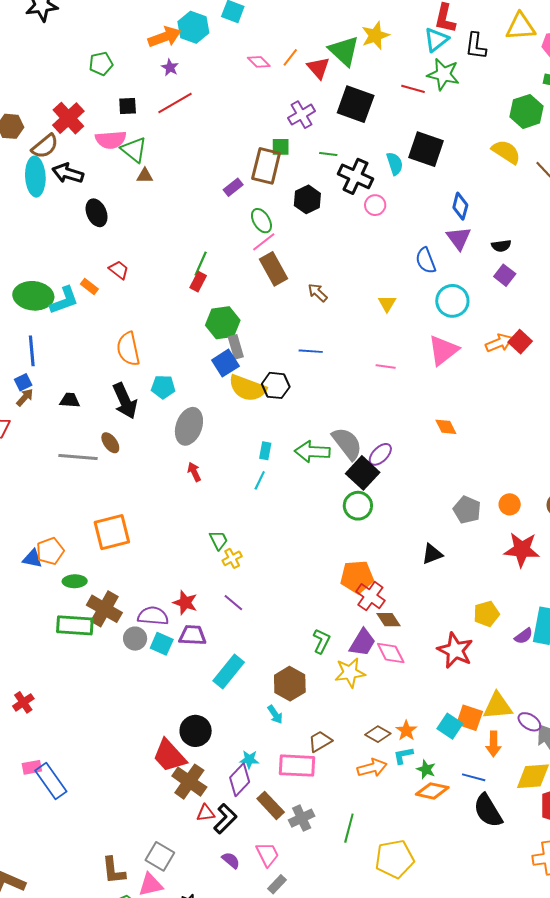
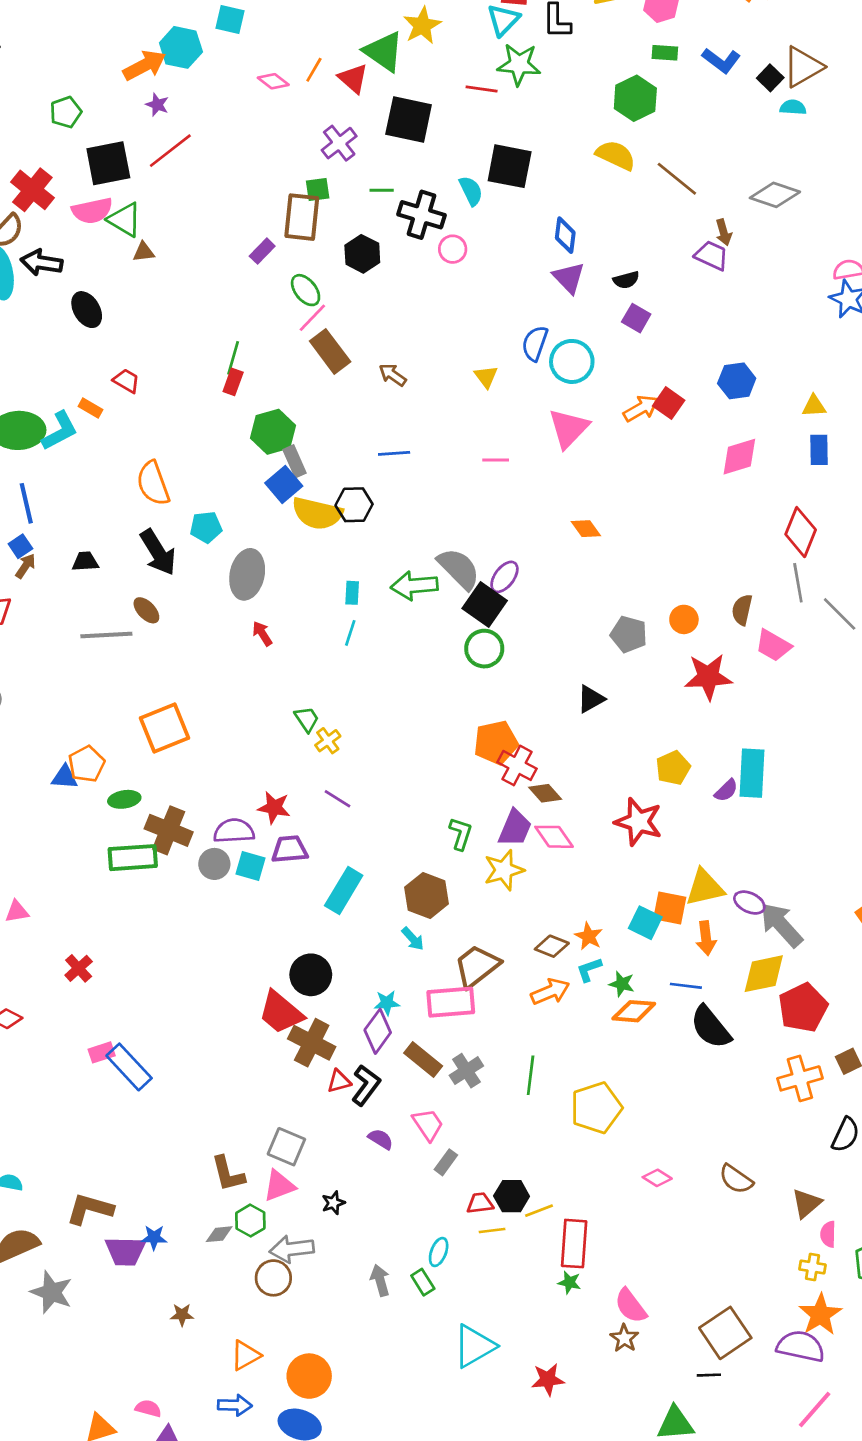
black square: (128, 106) -> (108, 163), size x1.8
blue semicircle: (426, 261) -> (535, 343), moved, turned 48
brown trapezoid: (320, 741) -> (477, 966), size x1.5

